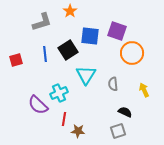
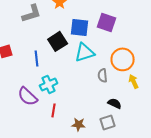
orange circle: (132, 53) -> (123, 59), moved
blue line: (45, 54) -> (37, 58), moved
cyan triangle: (86, 75) -> (85, 52), moved, turned 40
brown star: (78, 131) -> (79, 124), moved

